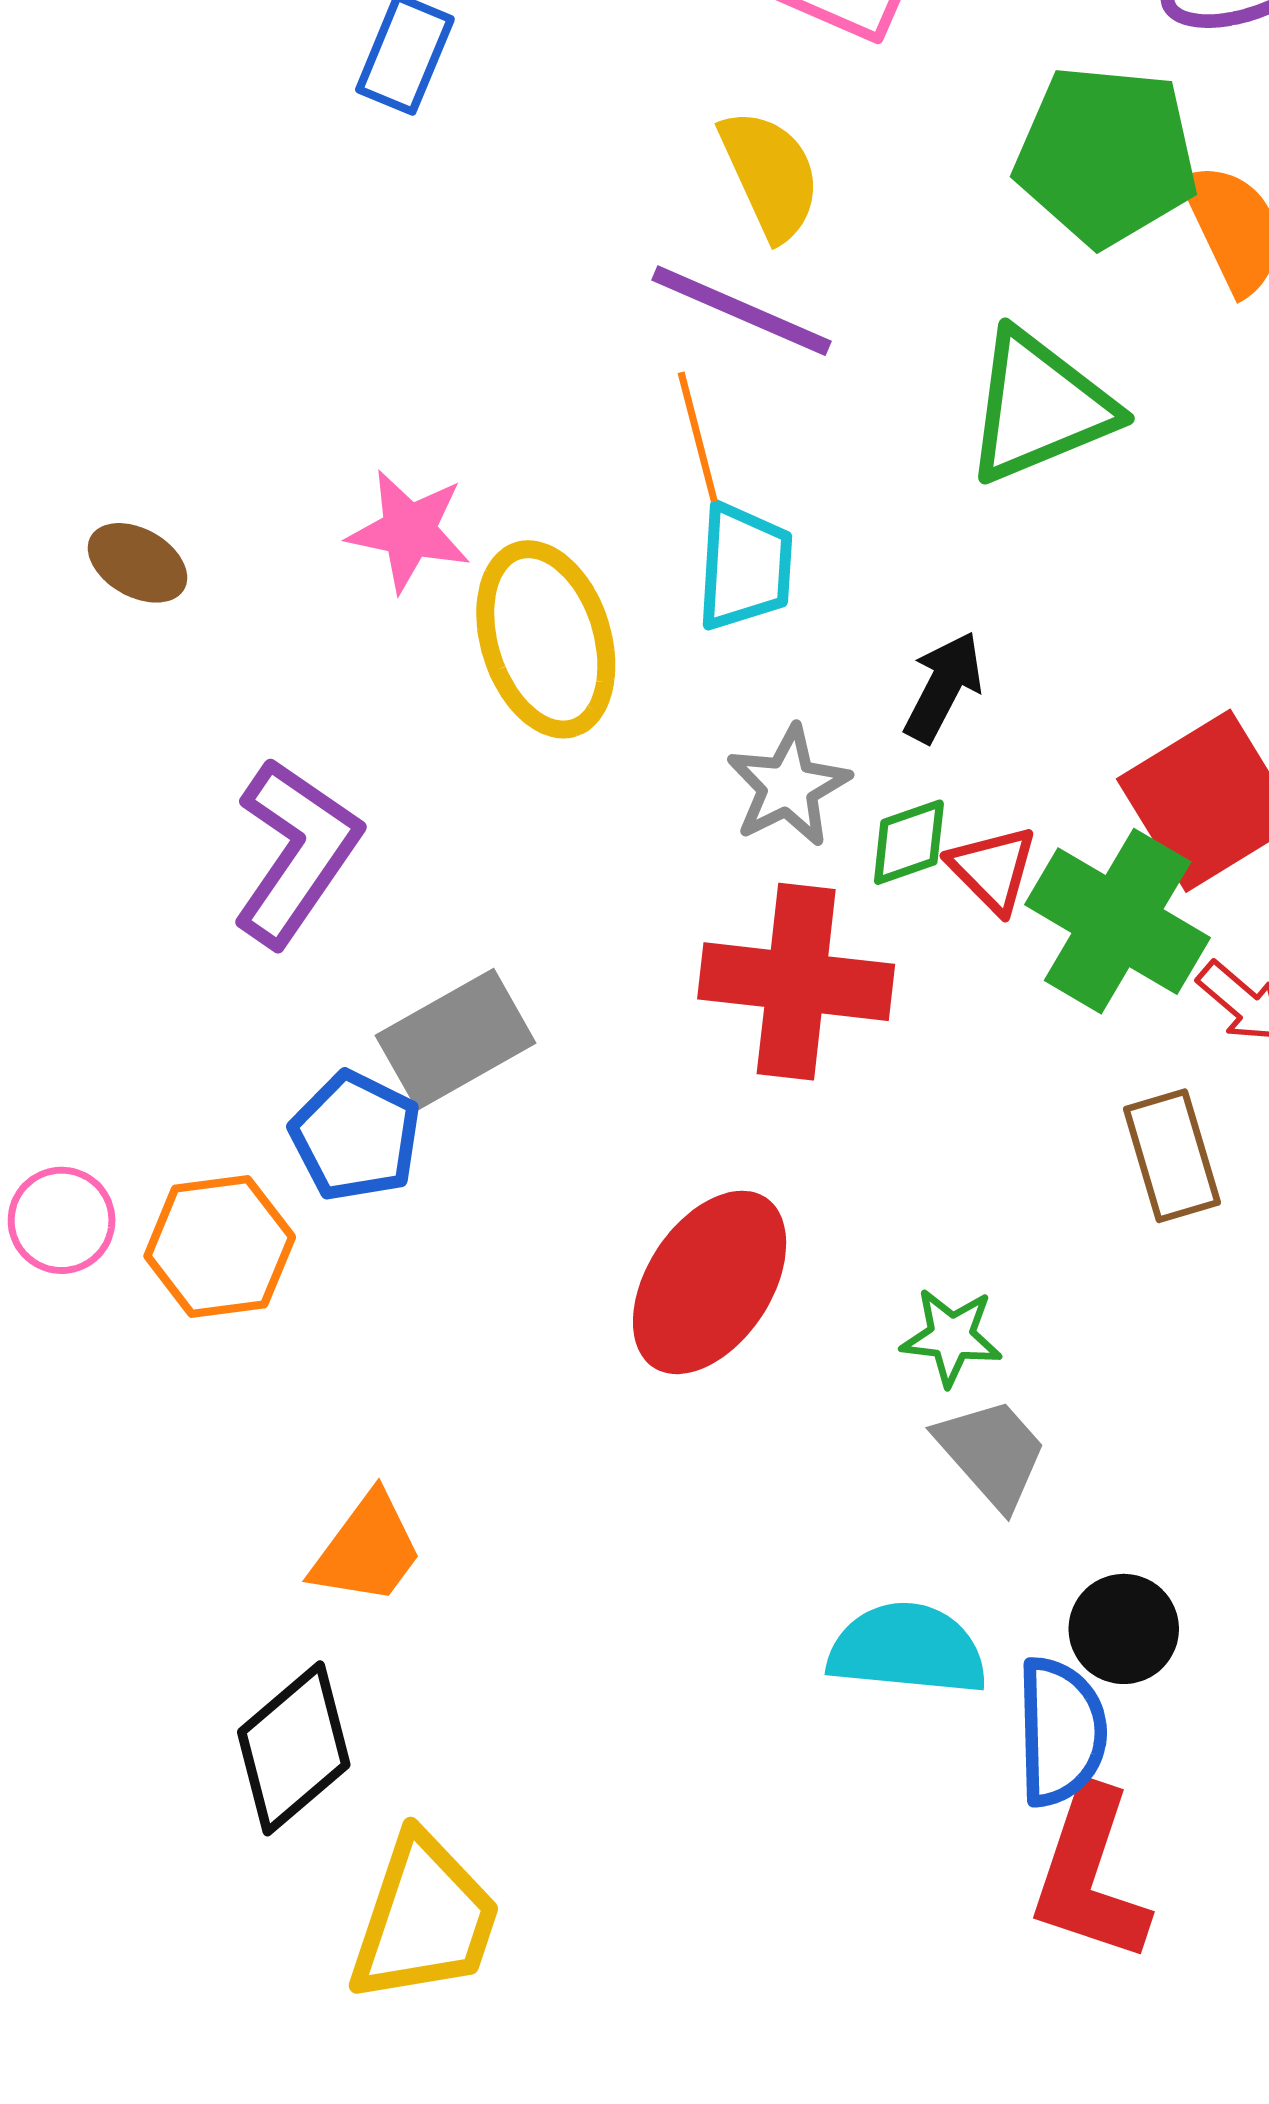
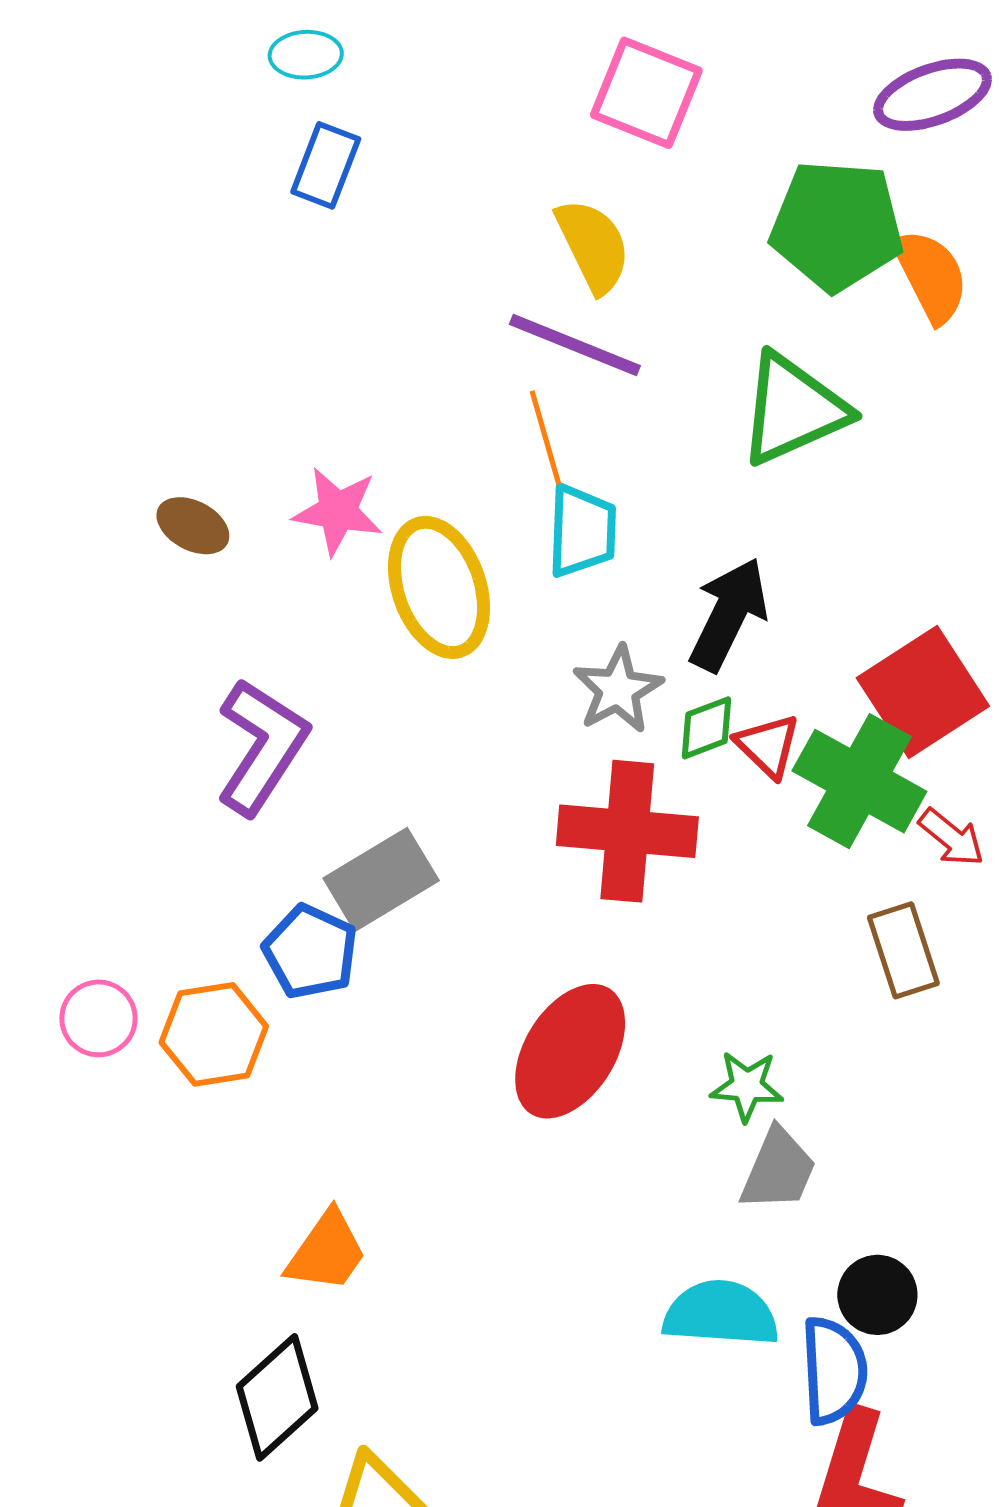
brown ellipse: (138, 563) -> (193, 526), moved
black arrow: (943, 687) -> (729, 614), size x1.4
gray trapezoid: (992, 1453) -> (778, 1170), turned 66

